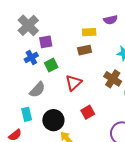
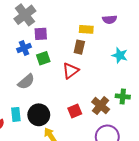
brown rectangle: (85, 50) -> (79, 47), turned -72
brown cross: (113, 79) -> (101, 106), moved
red triangle: (74, 83) -> (71, 71), moved
cyan rectangle: (27, 114) -> (16, 114), moved

